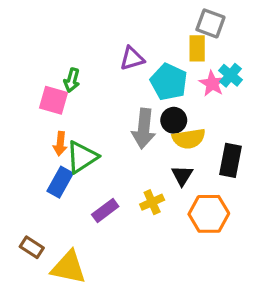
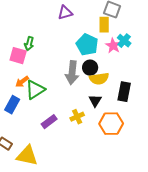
purple triangle: (132, 58) -> (65, 13), moved
orange arrow: (60, 144) -> (22, 82), turned 48
blue rectangle: (60, 182) -> (12, 105), moved

